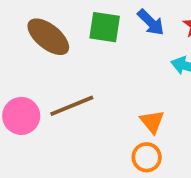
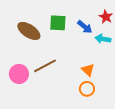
blue arrow: (151, 22) -> (85, 27), moved

